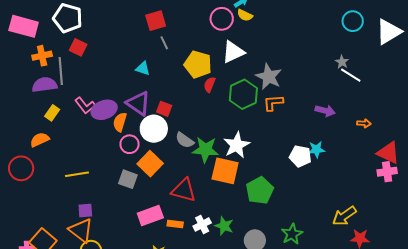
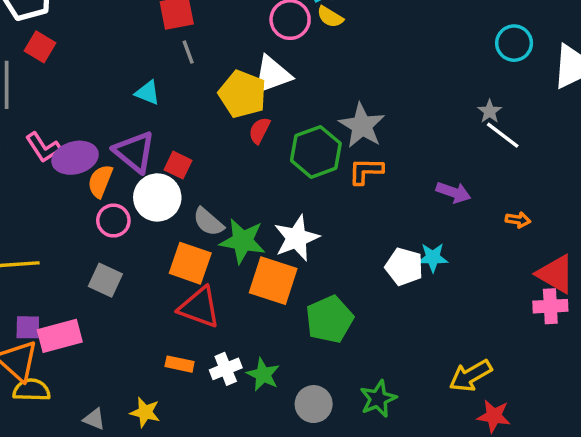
white triangle: (233, 52) -> (272, 75), moved
orange square: (150, 164) -> (190, 263), moved, turned -30
pink rectangle: (150, 216) -> (60, 336), moved

